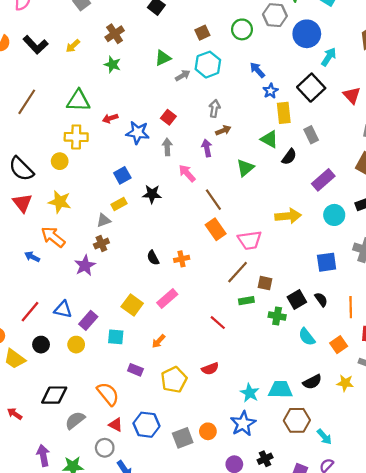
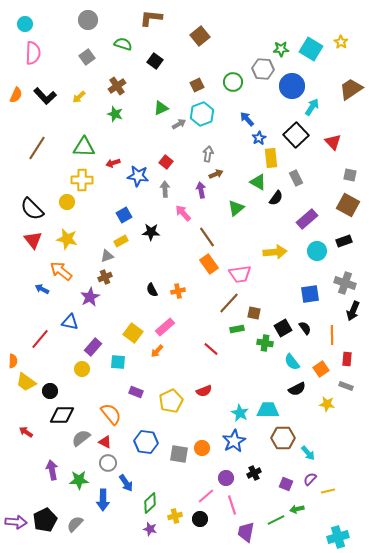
blue triangle: (63, 309) -> (70, 322), moved
orange arrow: (159, 341) -> (157, 351), moved
black circle: (41, 345) -> (50, 391), moved
black semicircle: (312, 382) -> (297, 389), moved
red triangle: (116, 425) -> (105, 442), moved
gray square: (183, 438) -> (179, 454), turned 30

